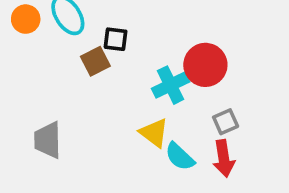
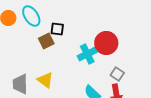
gray square: (226, 122) -> (117, 74), turned -32
yellow triangle: (154, 133) -> (45, 80), moved

